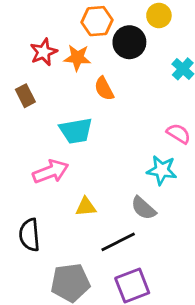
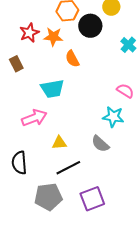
black line: (118, 242) -> (68, 168), moved

